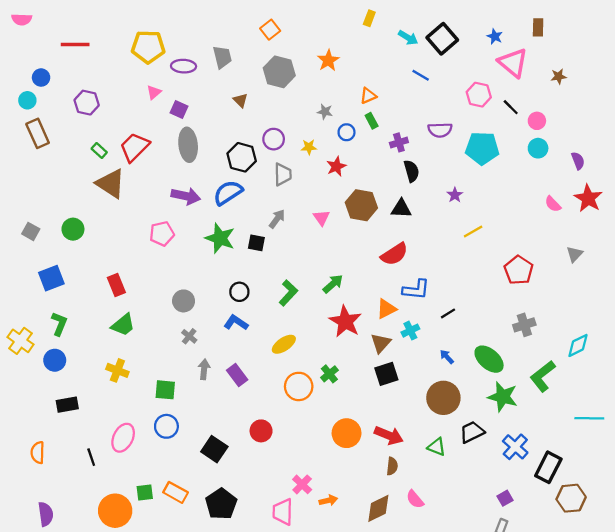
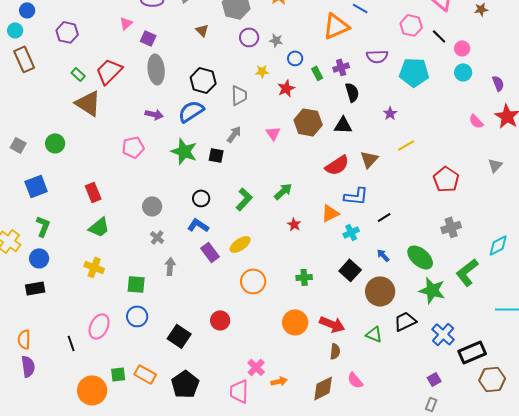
orange triangle: (368, 96) -> (336, 26), moved, size x1.8
green rectangle: (372, 121) -> (317, 73), moved
purple circle: (274, 139) -> (249, 37), moved
purple arrow: (186, 196) -> (154, 114), size x0.7
red star: (345, 321) -> (294, 224), size x0.5
brown triangle: (381, 343) -> (369, 159), moved
green cross: (329, 374) -> (304, 277), moved, turned 35
black square: (386, 374) -> (350, 270), moved, turned -30
purple rectangle: (237, 375) -> (210, 252), moved
black rectangle: (67, 405) -> (35, 288), moved
black rectangle: (548, 467) -> (472, 352), turned 40
purple semicircle: (46, 514) -> (28, 366), moved

